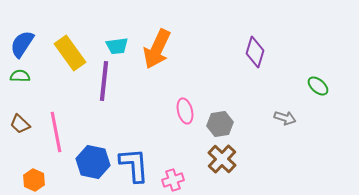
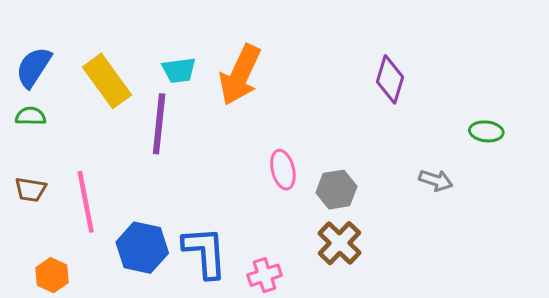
green ellipse: (318, 86) -> (486, 131), turned -35
brown trapezoid: (20, 124) -> (31, 190), turned -35

